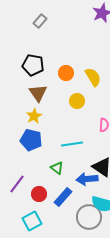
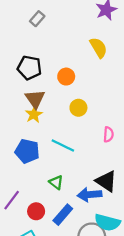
yellow semicircle: (93, 77) -> (98, 48), moved
yellow star: (34, 116) -> (34, 114), moved
cyan line: (72, 144) -> (63, 146), moved, turned 35

